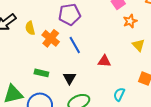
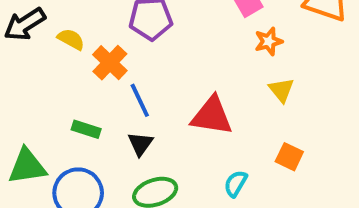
yellow semicircle: (30, 28) -> (71, 39), turned 128
blue line: (75, 45) -> (140, 100), moved
red triangle: (104, 61) -> (212, 116), size x1.6

